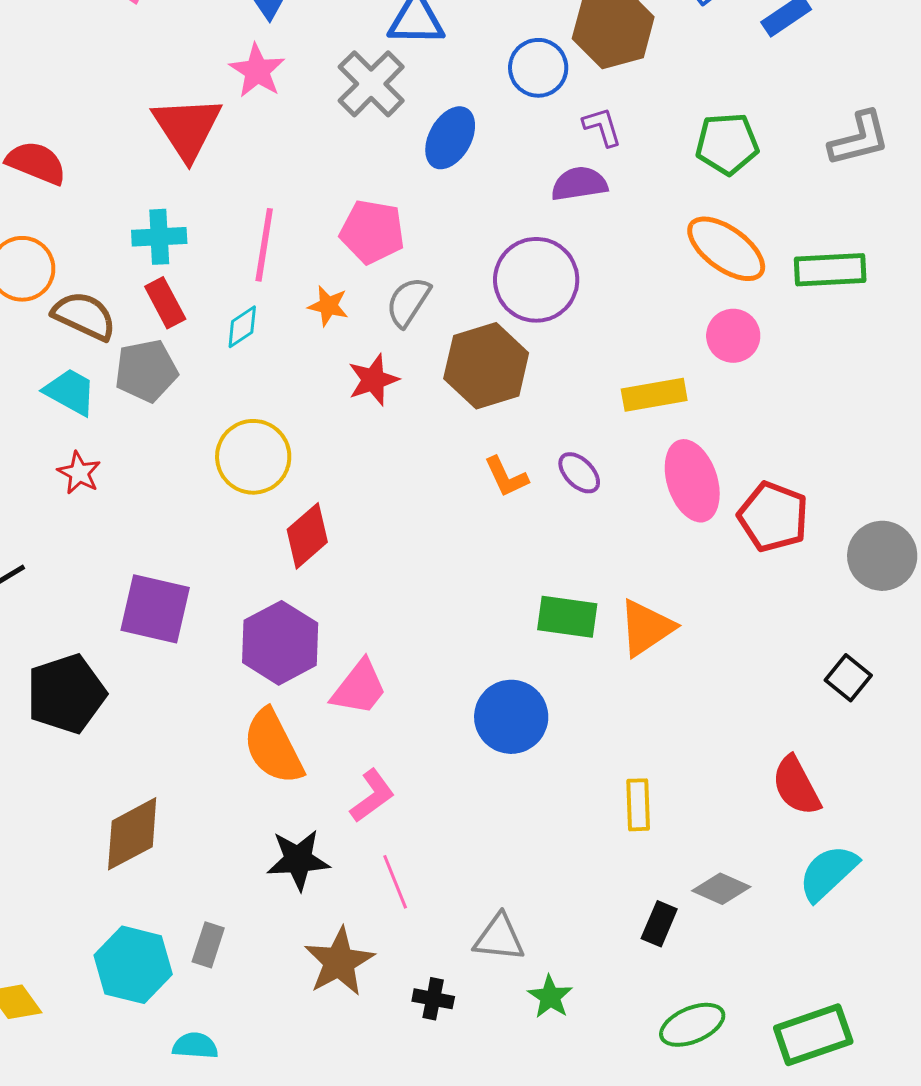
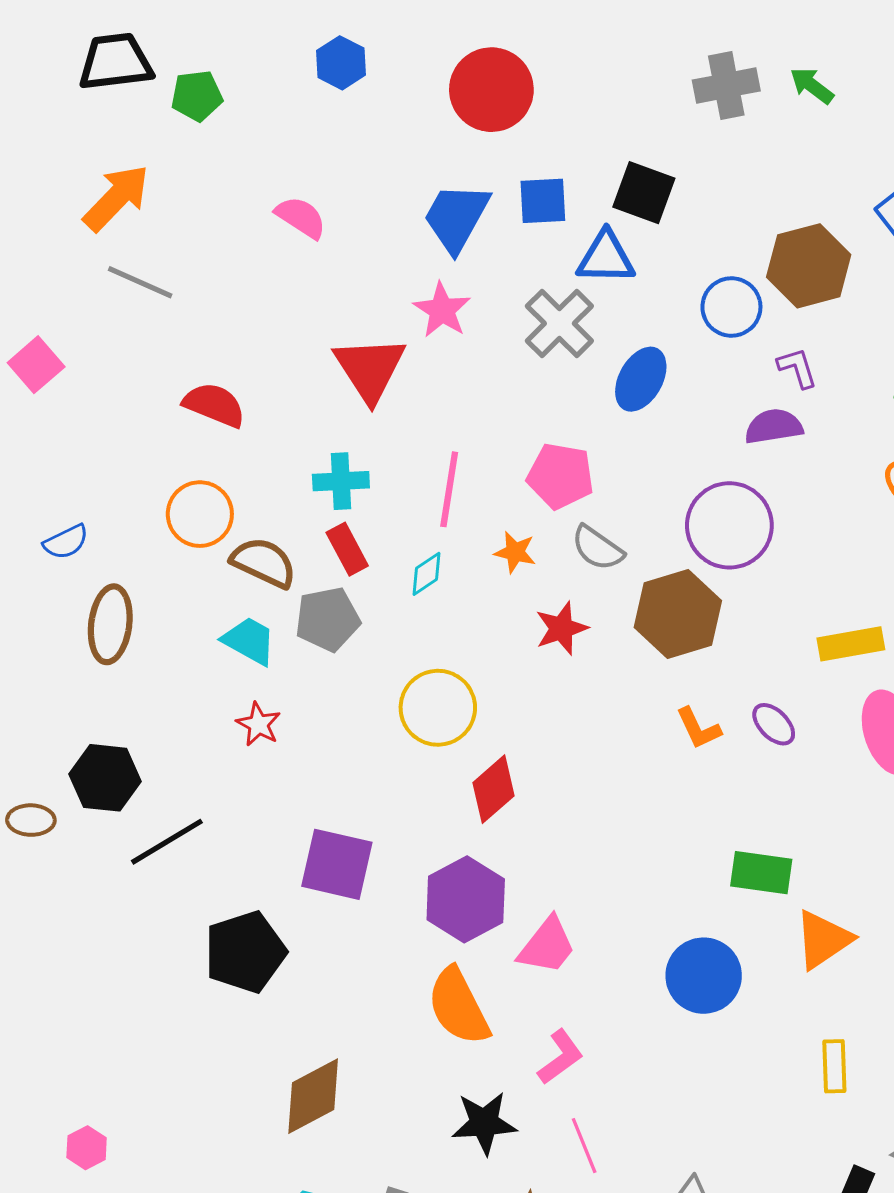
gray semicircle: (408, 302) -> (598, 548), turned -88
orange triangle: (646, 628) -> (823, 940), moved

